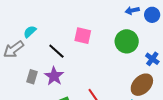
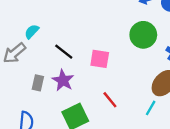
pink square: (83, 36) -> (100, 59), moved

